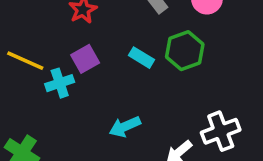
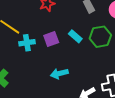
purple square: (85, 59) -> (51, 39), moved

